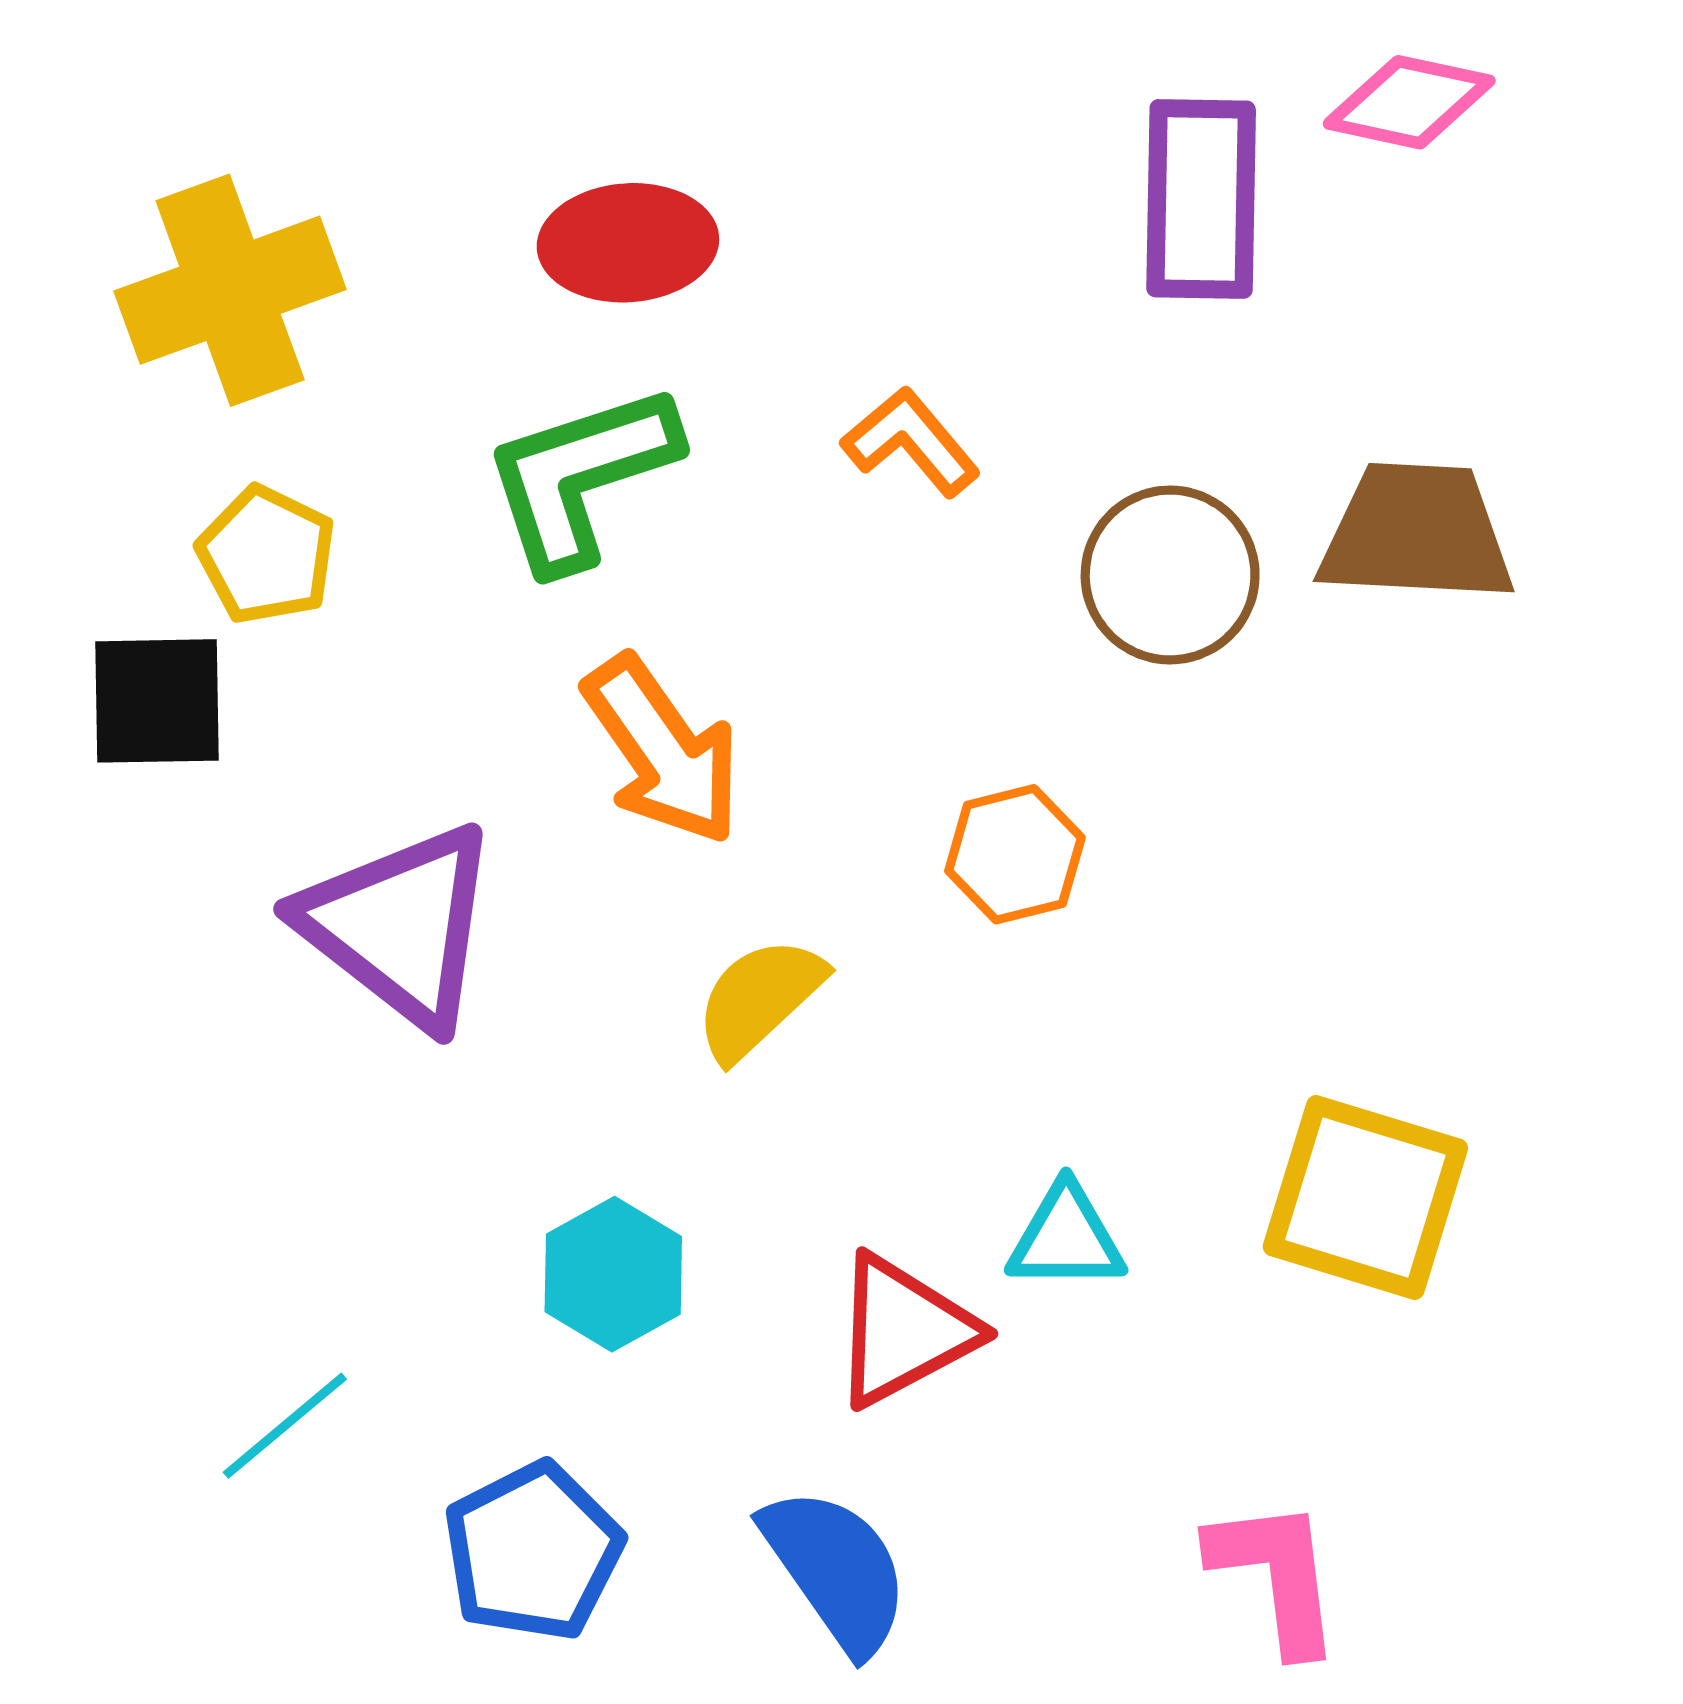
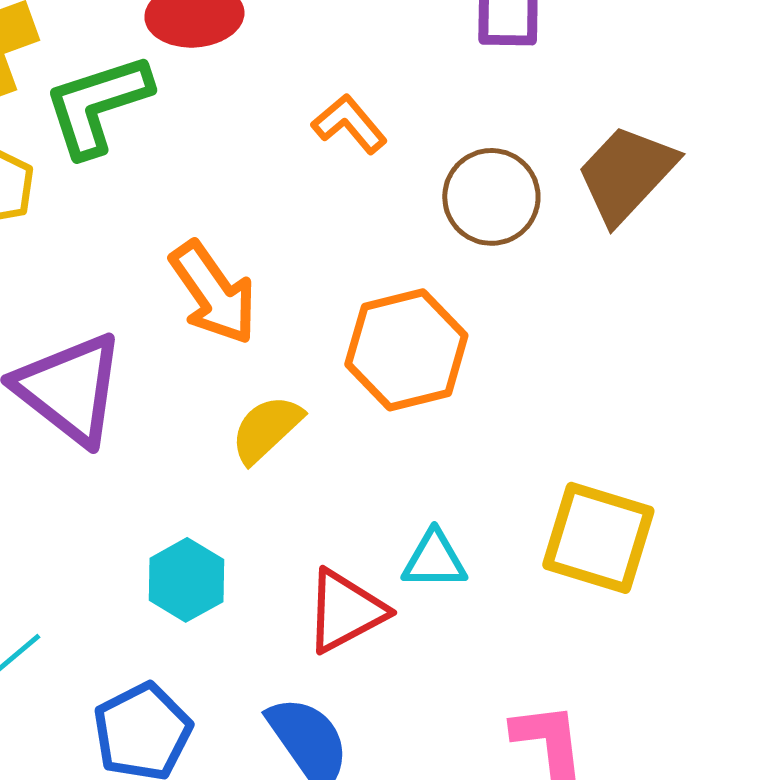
green L-shape: (580, 476) -> (97, 105), moved
brown trapezoid: (1417, 533) -> (626, 174), turned -50
orange hexagon: (1015, 854) -> (406, 350), size x1.6

